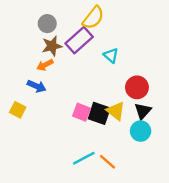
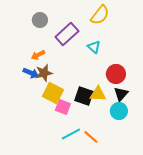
yellow semicircle: (93, 18) -> (100, 15), moved
brown star: (52, 46) -> (44, 73), moved
yellow square: (18, 110) -> (53, 93), moved, size x1.5
yellow triangle: (116, 111) -> (98, 94), turned -36
pink square: (81, 112) -> (63, 107), moved

